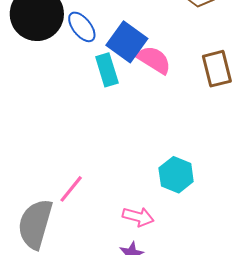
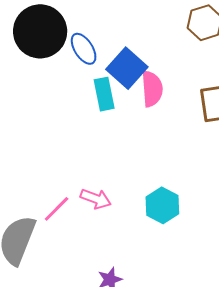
pink semicircle: (154, 60) -> (152, 89), turned 48
pink arrow: (138, 217) -> (96, 199), moved

